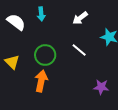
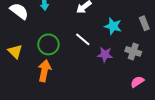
purple star: (101, 87) -> (105, 55), moved

